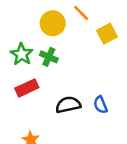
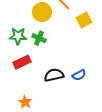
green star: (22, 54) -> (18, 36), turned -30
blue semicircle: (101, 105) -> (79, 75), turned -96

